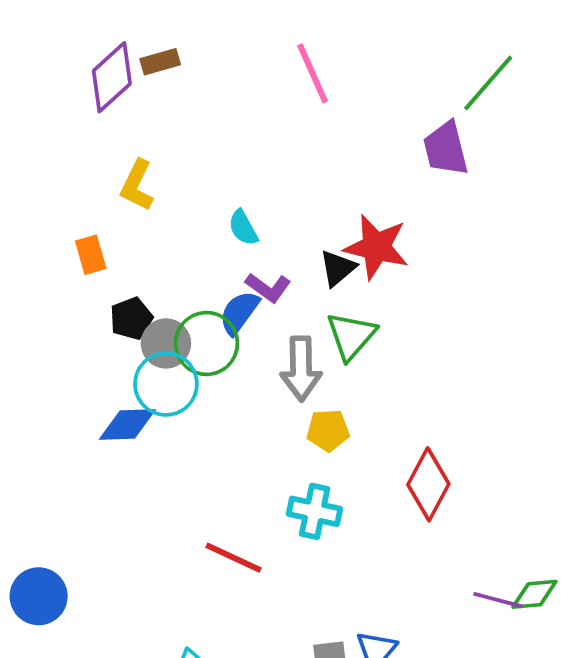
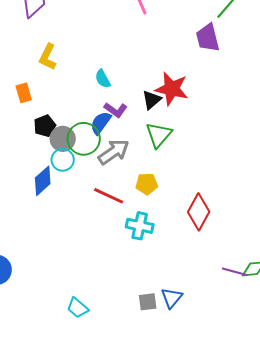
gray arrow: (301, 369) -> (114, 152), moved, turned -124
cyan circle: (166, 384) -> (63, 160), size x0.7
blue diamond: (127, 425) -> (43, 181), turned -40
red line: (233, 558) -> (109, 196), moved

